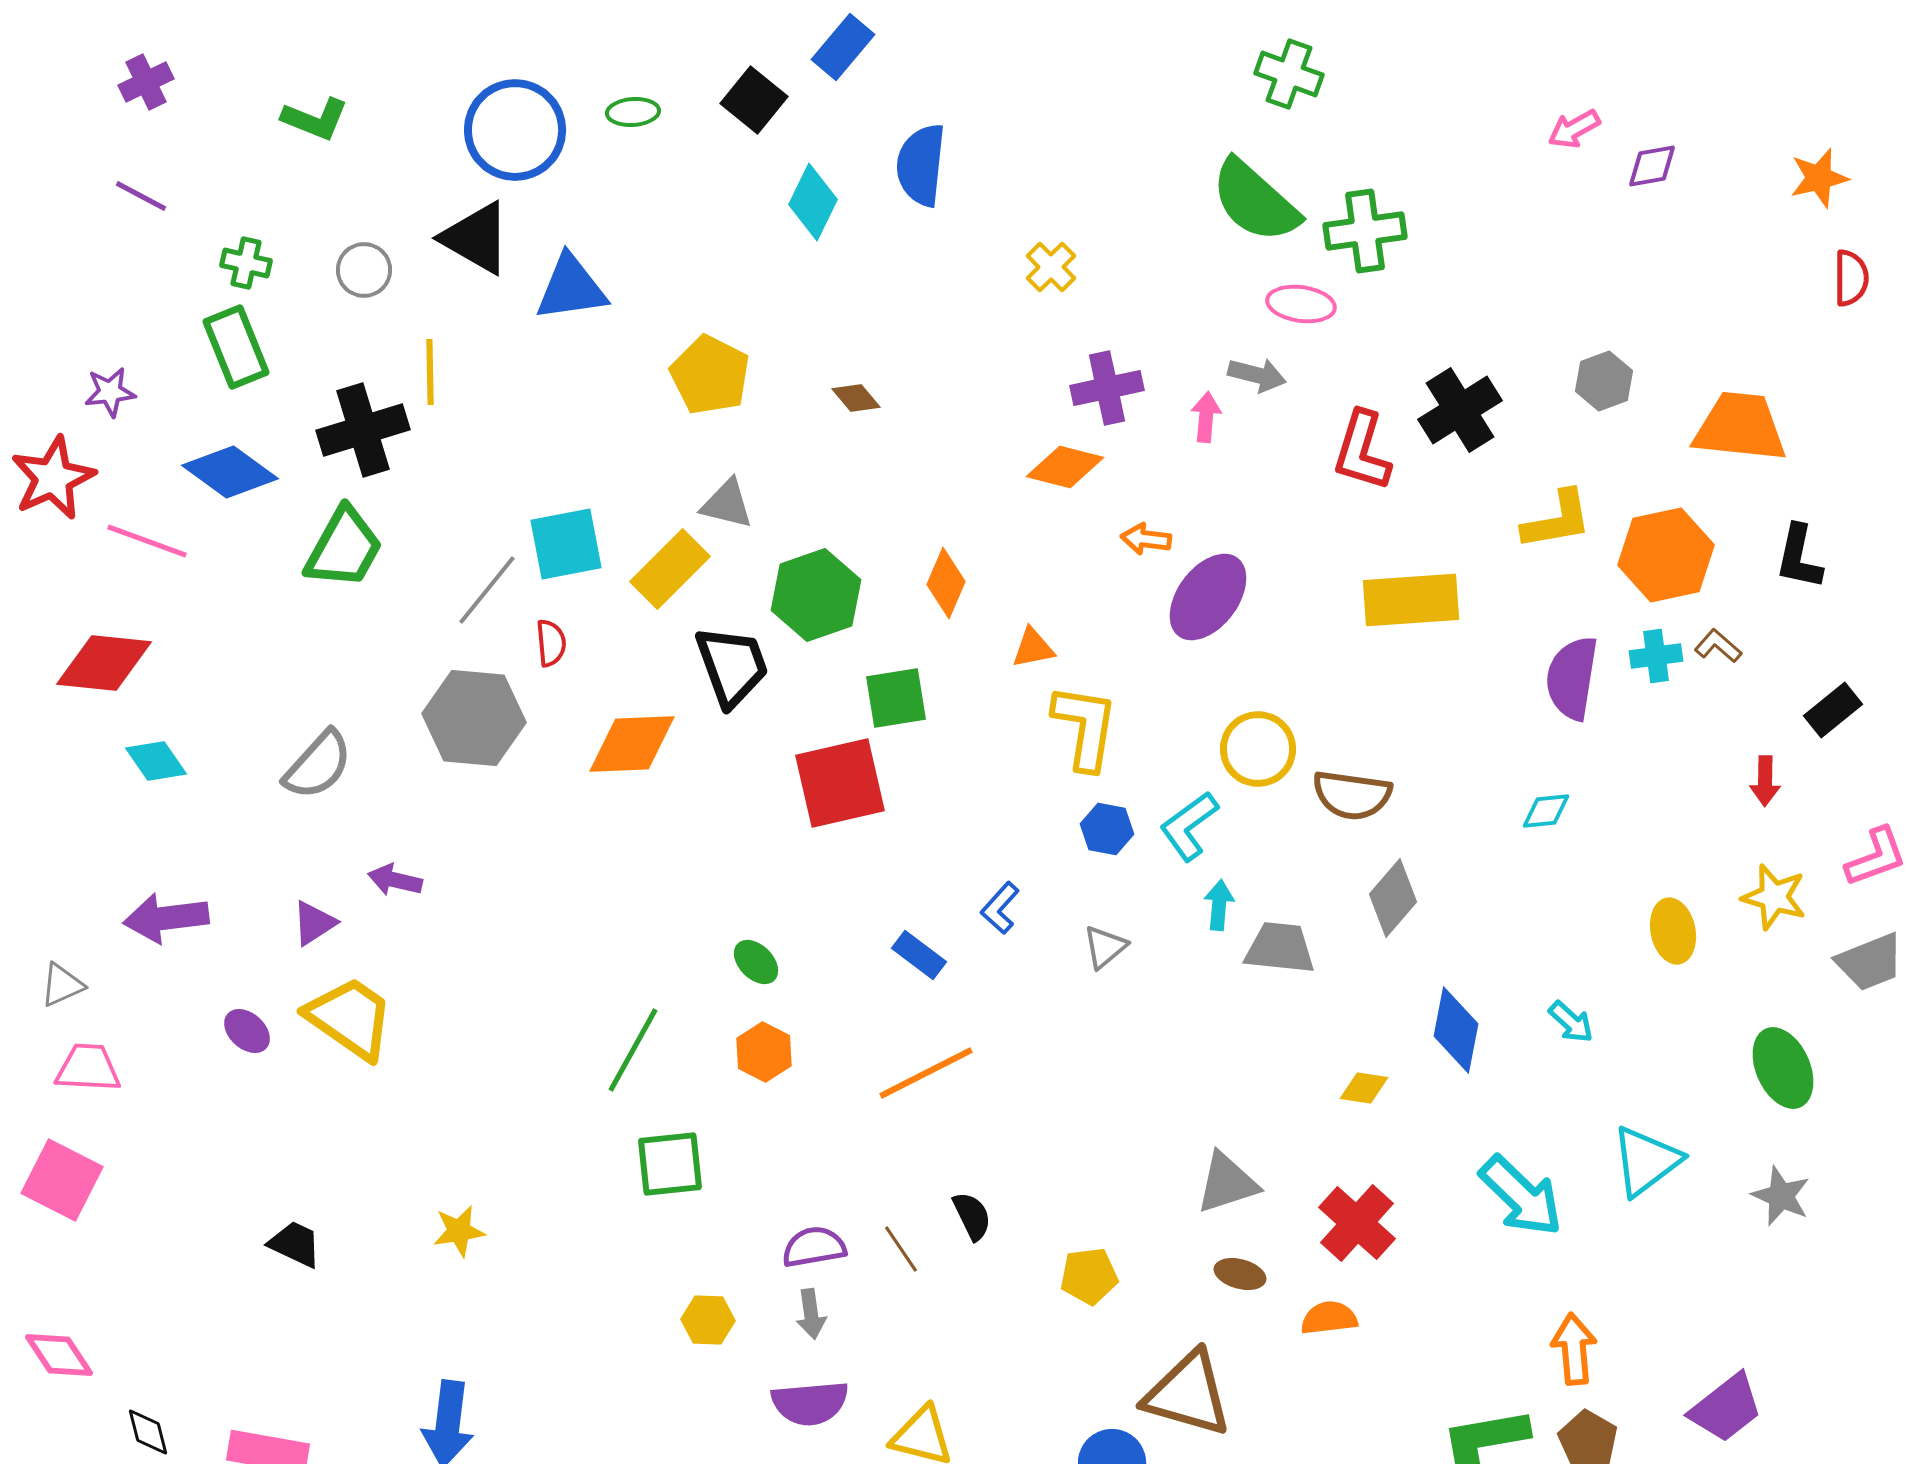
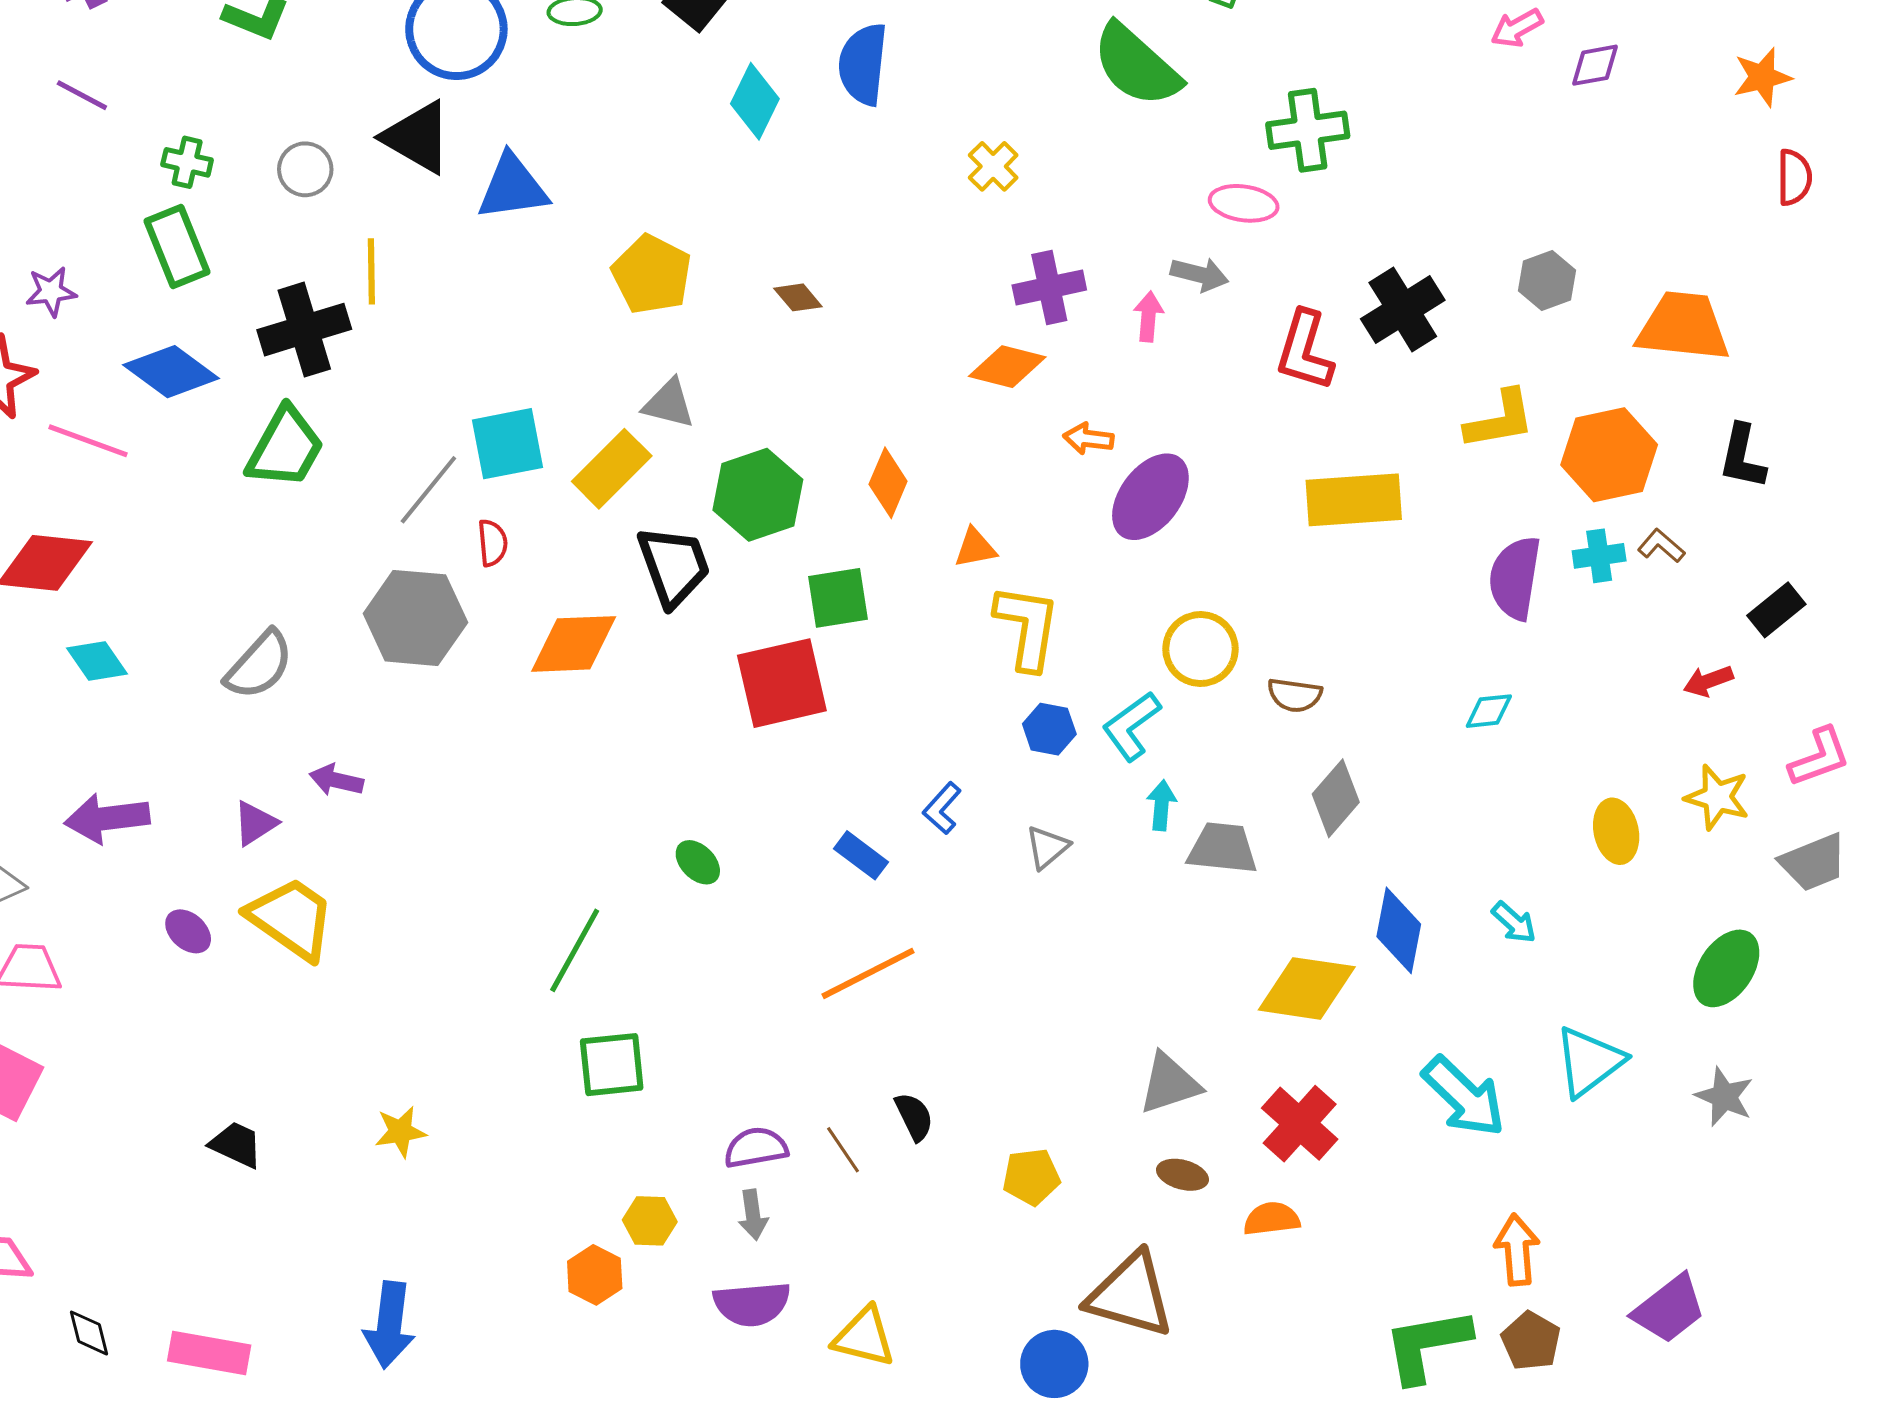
green semicircle: (1255, 201) -> (1136, 65), moved
red arrow: (1765, 781) -> (1708, 681), turned 69
brown semicircle: (1352, 795) -> (1295, 695), size x0.7
orange hexagon: (764, 1052) -> (595, 1275), moved
green ellipse: (1783, 1068) -> (1726, 968), turned 58
yellow diamond: (1364, 1088) -> (1307, 988), size x2.0

